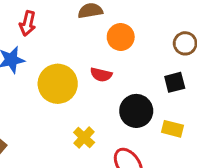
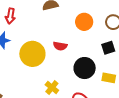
orange circle: (121, 37) -> (84, 22), moved

